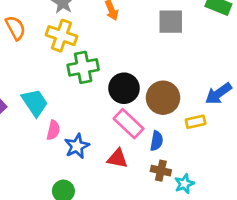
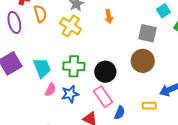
green cross: (83, 67) -> (74, 66), moved
brown circle: (163, 98) -> (143, 61), moved
blue star: (77, 146) -> (70, 94), moved

